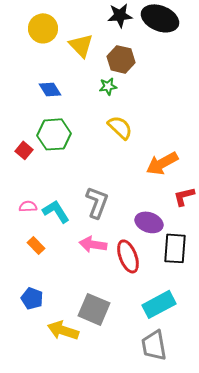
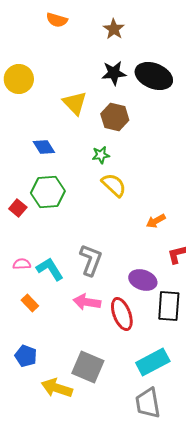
yellow circle: (43, 28) -> (19, 79), moved
green star: (108, 86) -> (101, 155), moved
orange arrow: (162, 163) -> (156, 221), size x0.6

